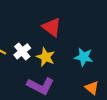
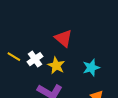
cyan star: (84, 57) -> (91, 68), turned -30

